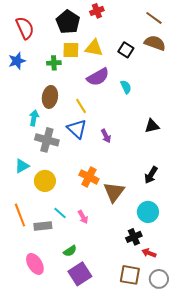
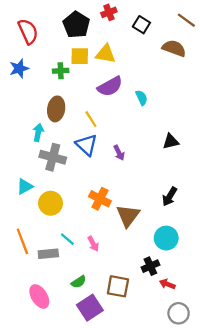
brown line: (154, 18) -> (186, 20), moved
black square: (126, 50) -> (141, 25), moved
brown square: (130, 275) -> (118, 286), moved

